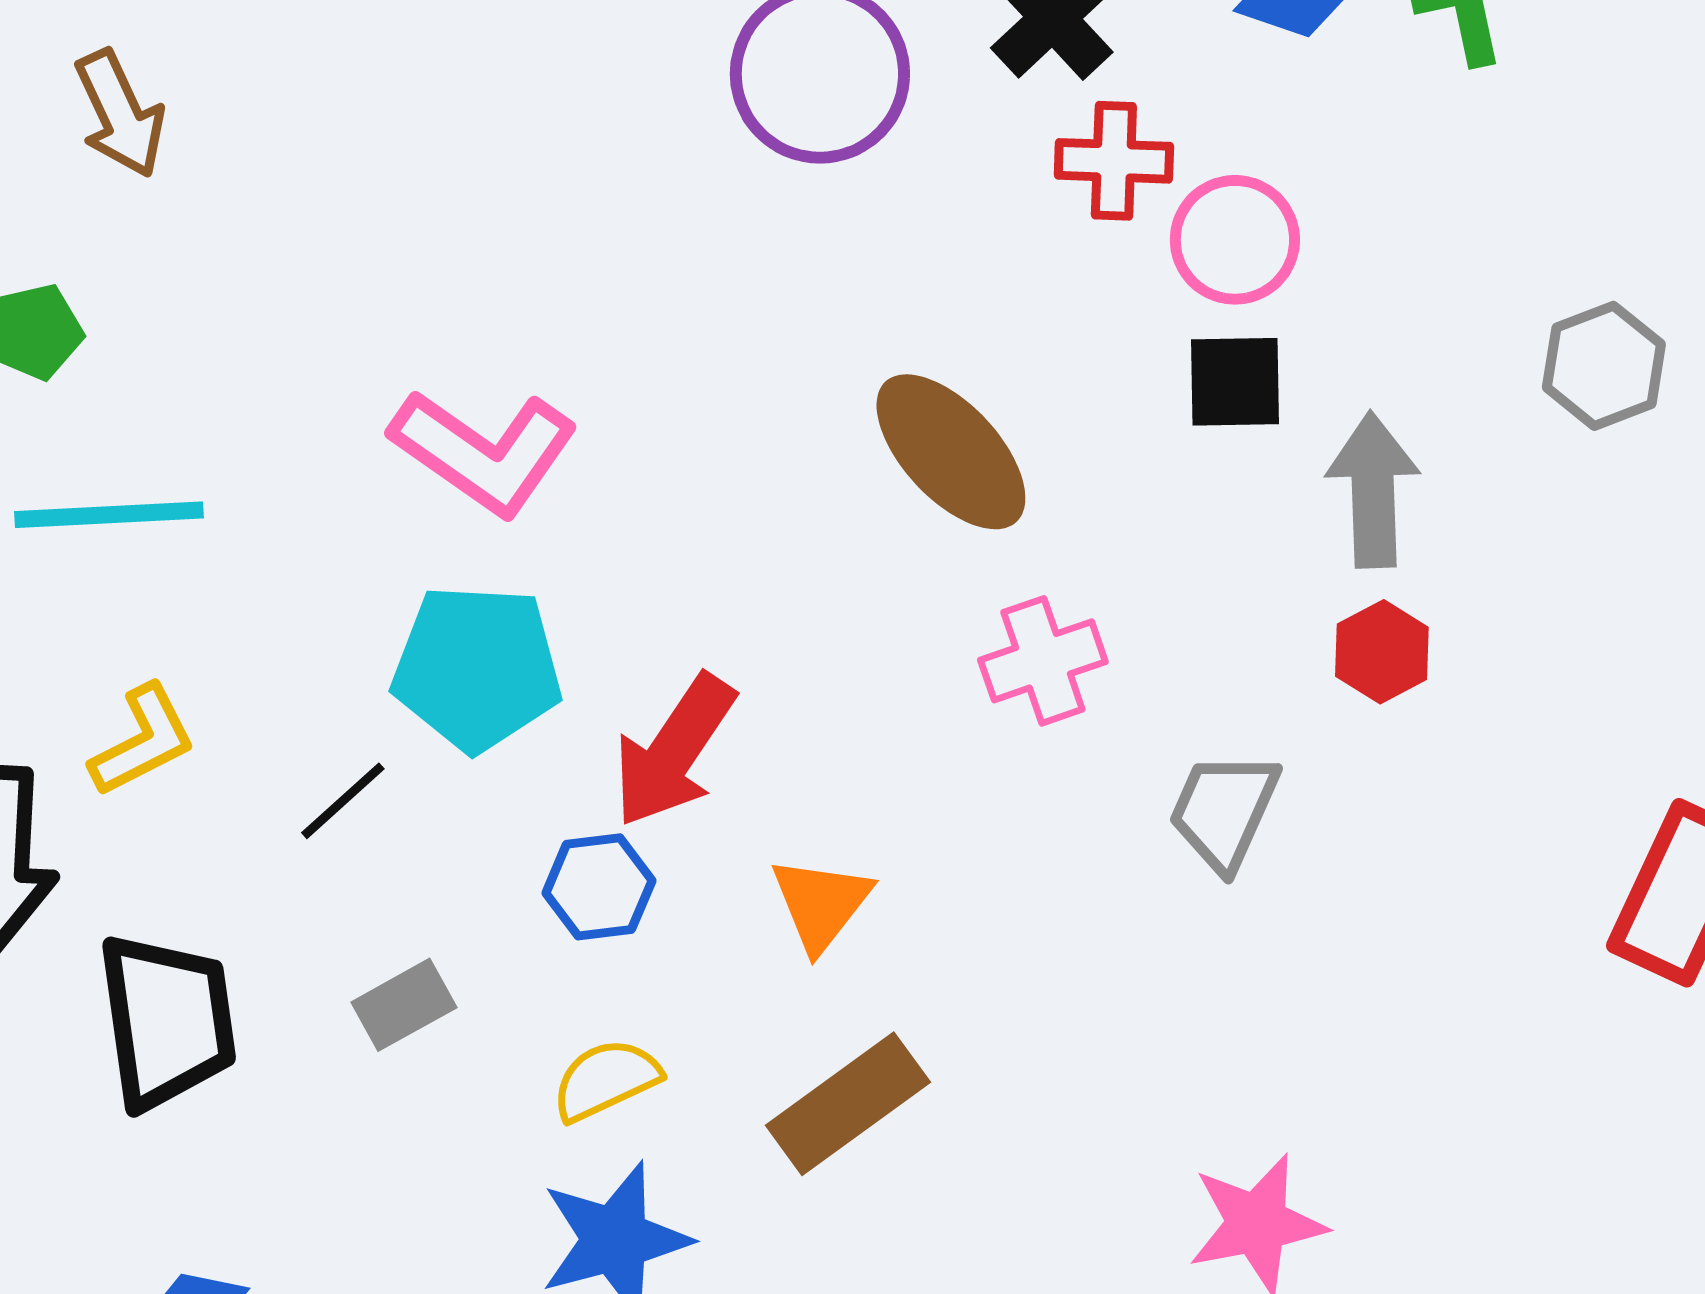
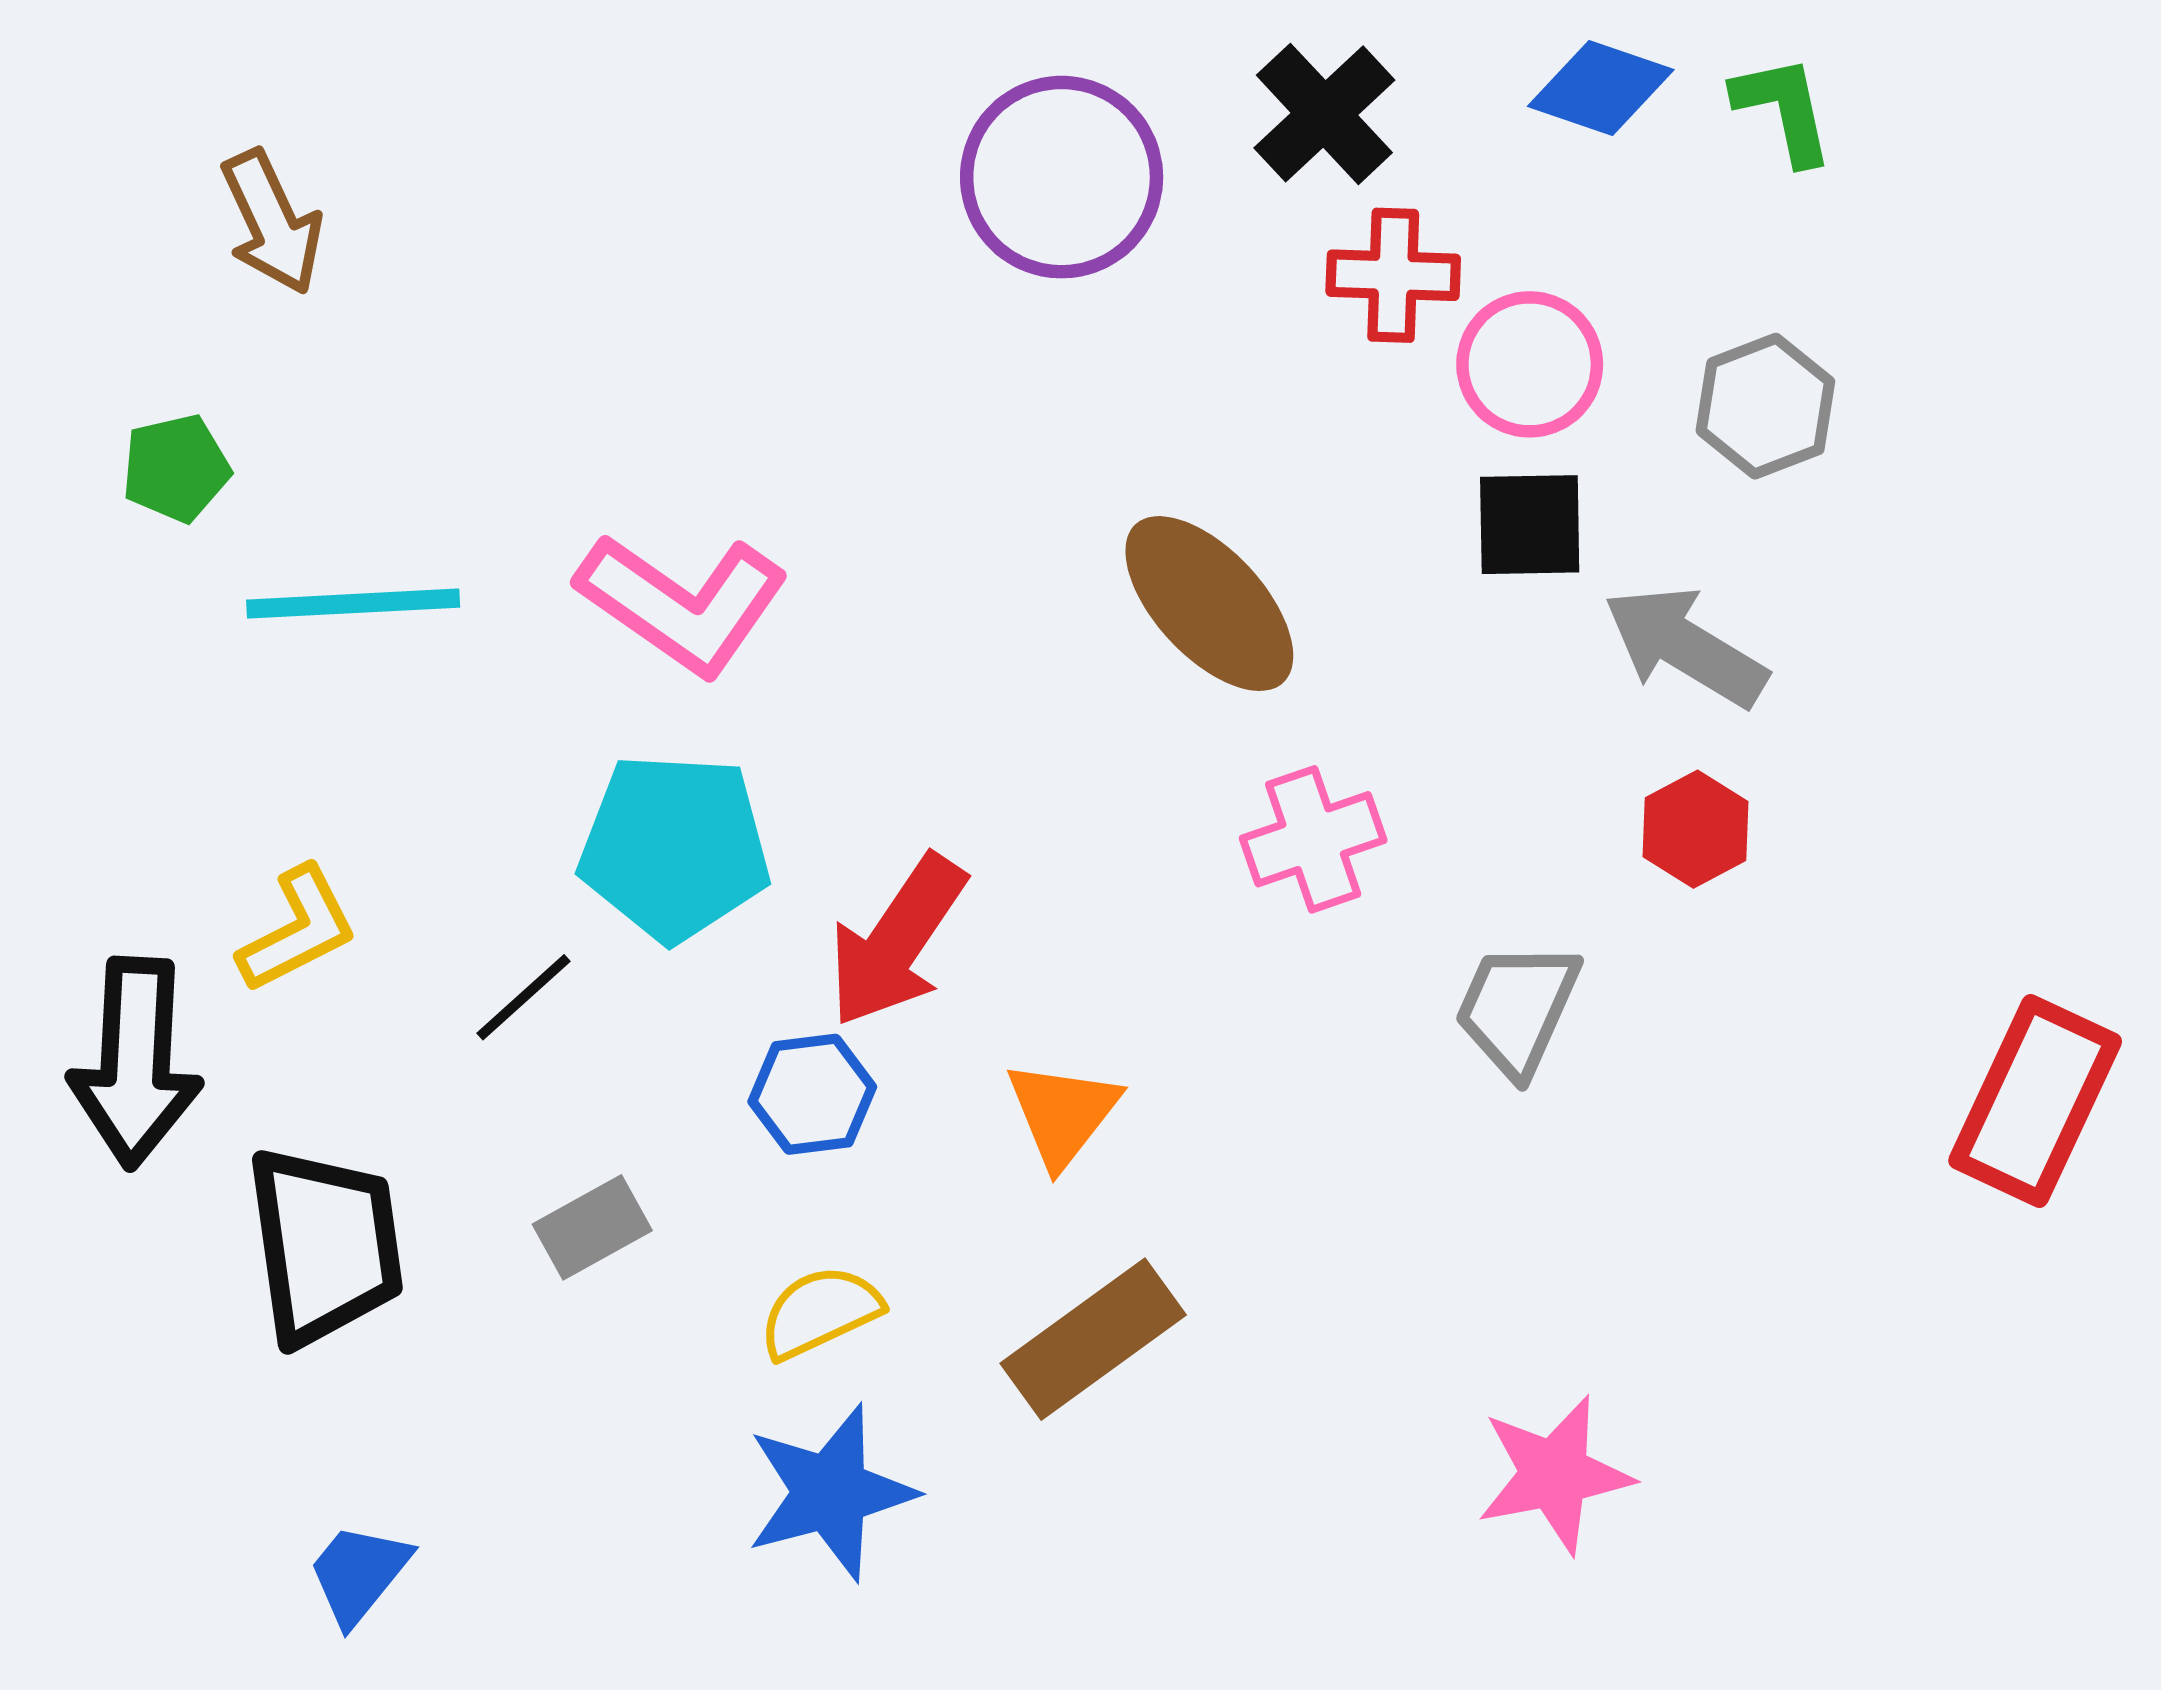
gray hexagon: (1604, 366) -> (1765, 406), moved
gray arrow: (1373, 490) -> (1685, 646), turned -57
cyan line: (109, 515) -> (353, 604), moved

